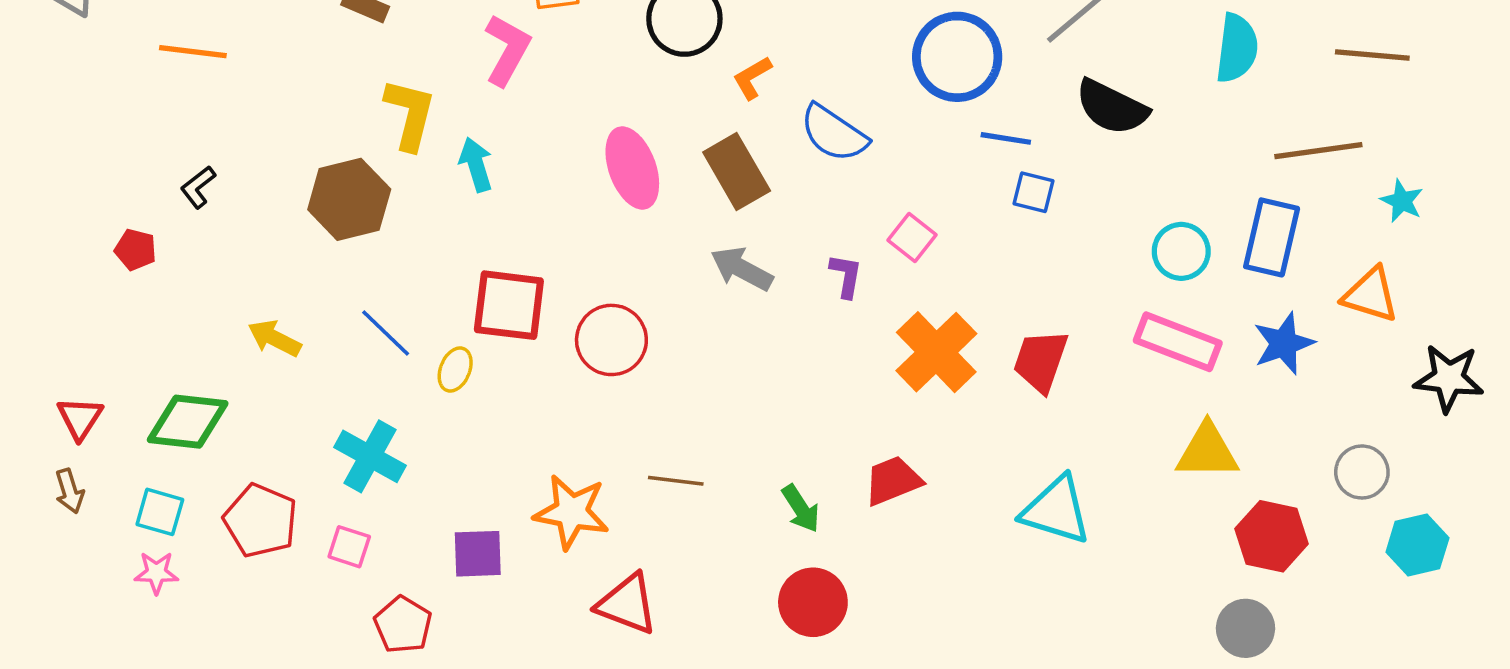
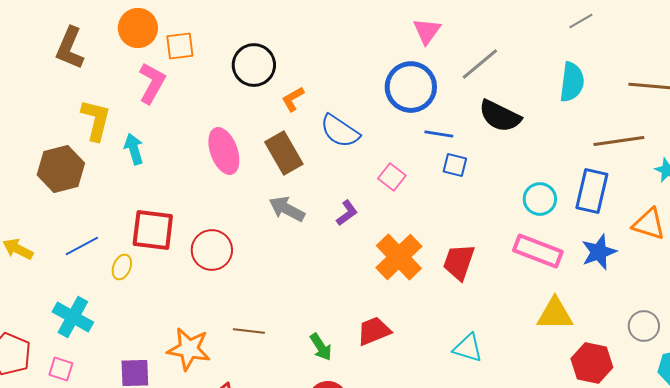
pink square: (912, 237) -> (392, 177), moved
purple L-shape: (846, 276) -> (347, 213), turned 44
blue line: (386, 333) -> (82, 246), turned -72
cyan triangle: (1056, 510) -> (468, 348), size x0.7

